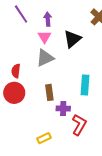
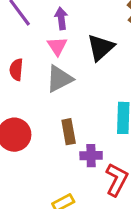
red semicircle: (16, 71) -> (16, 70), moved

